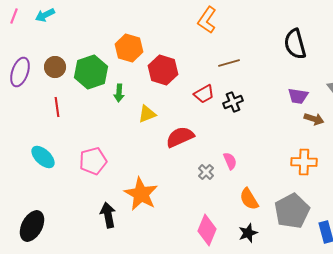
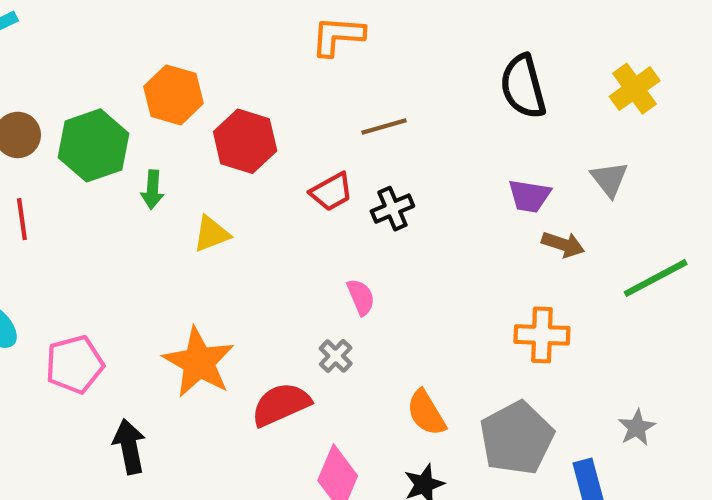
orange L-shape: (207, 20) -> (338, 36), turned 60
red semicircle: (180, 137) -> (281, 404), moved
pink pentagon: (93, 161) -> (75, 364), moved
pink semicircle: (230, 161) -> (361, 297), moved
orange star: (141, 194) -> (199, 362), moved

